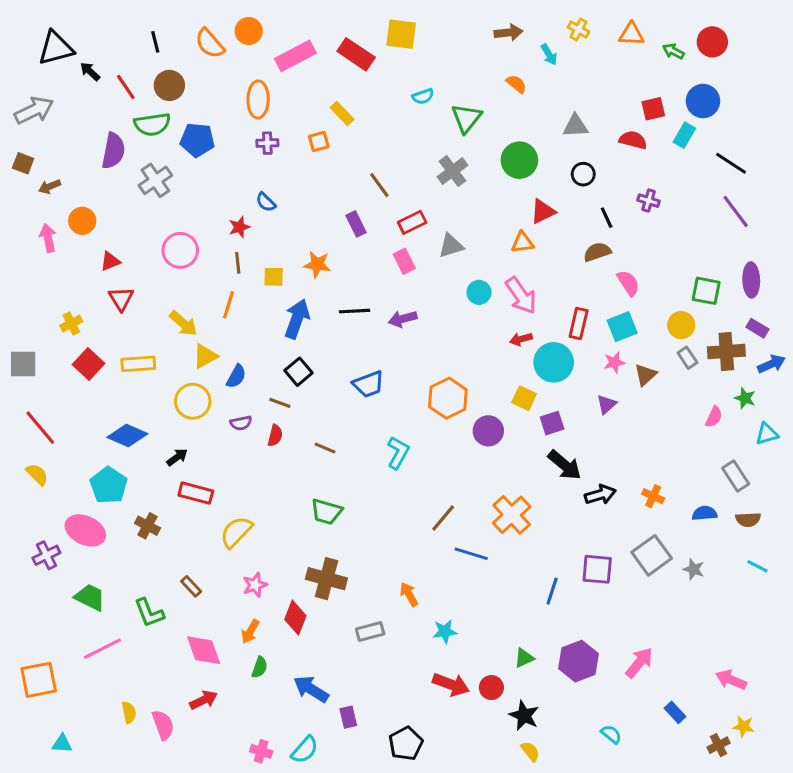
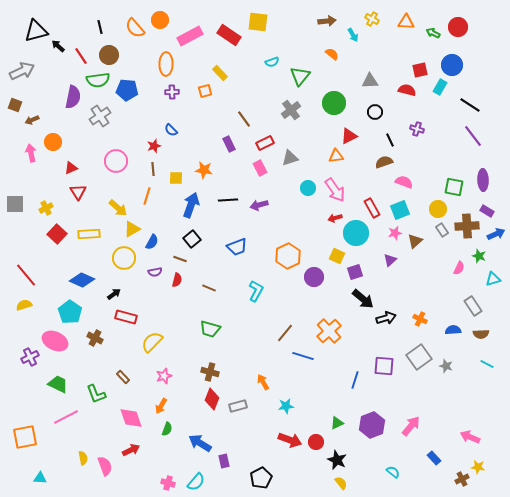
pink semicircle: (628, 283) -> (404, 182), turned -36
red rectangle: (579, 323) -> (372, 208), turned -42
gray square: (23, 364) -> (15, 204), moved
yellow semicircle: (37, 474) -> (24, 305), turned -63
brown cross: (326, 579) -> (210, 372), size x0.7
red diamond: (295, 618) -> (212, 399), moved

